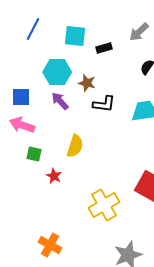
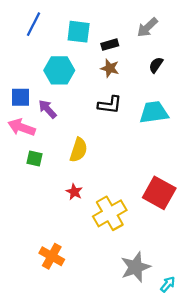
brown star: (87, 83) -> (110, 68), moved
purple arrow: (60, 101) -> (47, 109), moved
red star: (54, 176) -> (74, 192), moved

